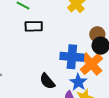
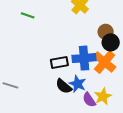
black rectangle: (34, 26) -> (59, 63), moved
blue star: (78, 82) -> (78, 84), moved

